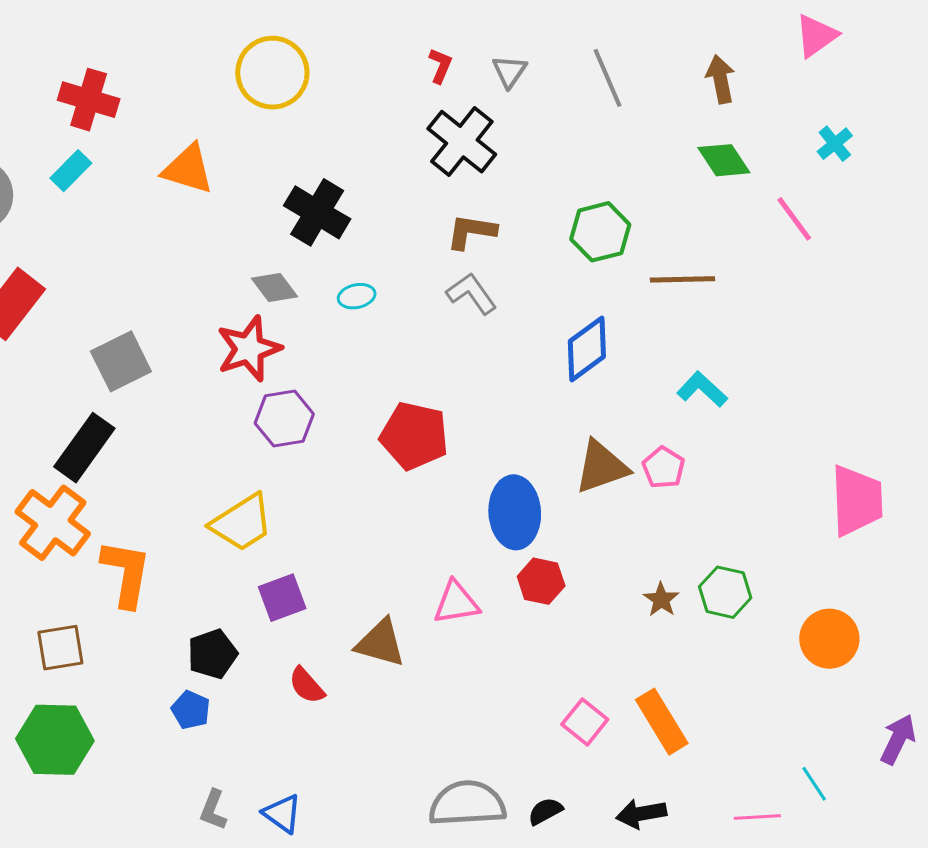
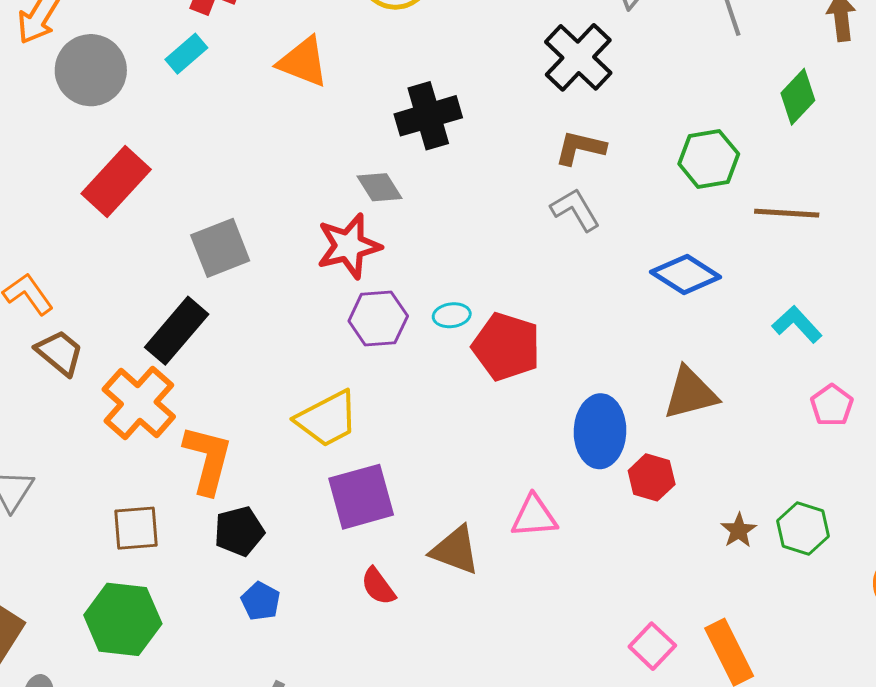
green diamond: (724, 160) -> (798, 97), moved, turned 72
black cross: (317, 212) -> (428, 116), turned 38
cyan ellipse: (357, 296) -> (452, 315), moved
blue diamond: (587, 349) -> (686, 274), turned 64
pink pentagon: (663, 468) -> (832, 405), moved
red hexagon: (541, 581) -> (652, 477), moved
purple square: (282, 598) -> (361, 497), size x1.4
black pentagon: (212, 654) -> (239, 531), moved

